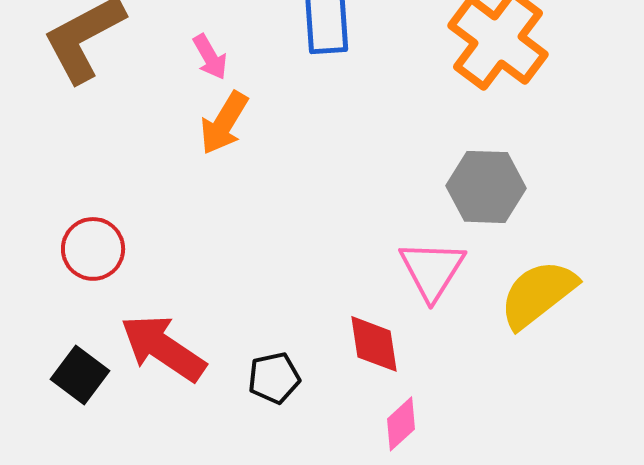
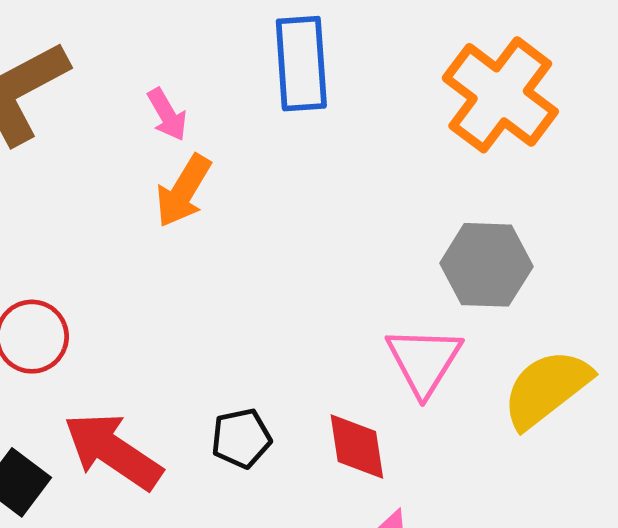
black pentagon: (274, 378) -> (241, 438), moved

